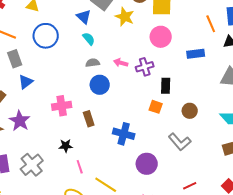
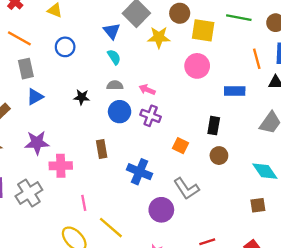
yellow star: (125, 17) -> (159, 37), turned -30
blue circle: (46, 36) -> (65, 47), size x0.7
purple cross: (145, 67) -> (151, 116), moved, turned 30
black rectangle: (166, 86) -> (214, 126), moved
pink cross: (62, 106) -> (61, 166), moved
purple star: (20, 121) -> (37, 143), moved, turned 30
gray L-shape: (180, 142) -> (186, 189), moved
black star: (66, 146) -> (82, 97), moved

